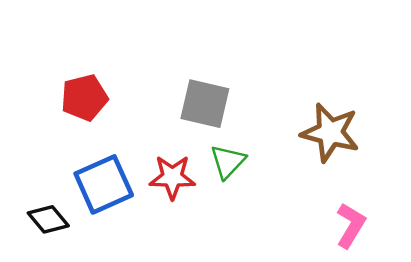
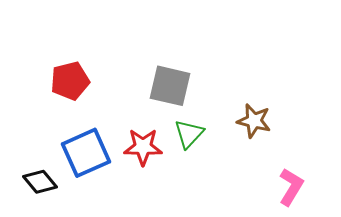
brown star: (330, 133) -> (254, 121), moved, size x0.7

